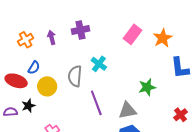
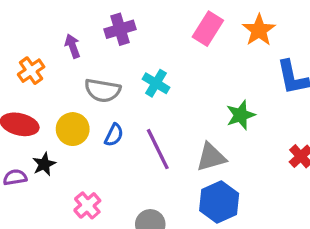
orange cross: (26, 40) -> (31, 71), moved
blue semicircle: (34, 68) -> (114, 135), moved
gray semicircle: (75, 76) -> (103, 90), moved, turned -80

